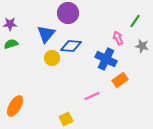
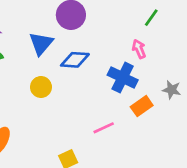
green line: (135, 21) -> (151, 18), moved
gray star: (142, 46) -> (172, 90), moved
yellow circle: (52, 58) -> (41, 87), moved

